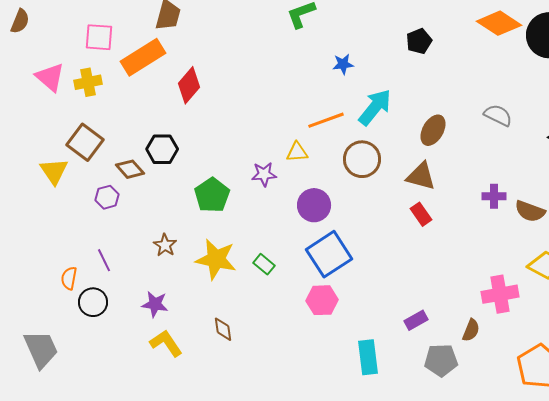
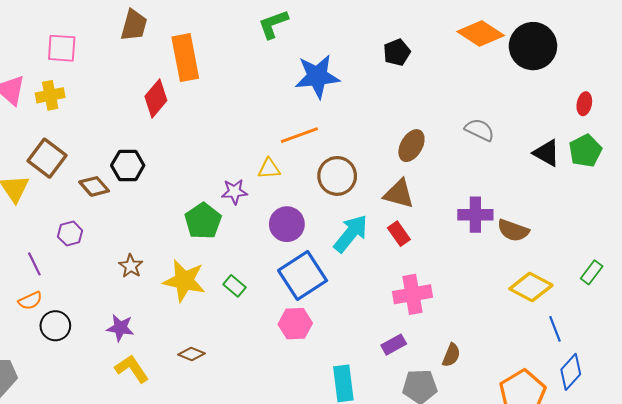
orange rectangle: (143, 57) -> (185, 58), moved, turned -69
blue star: (343, 64) -> (317, 76), size x2.0
cyan arrow: (375, 107) -> (351, 234), moved
green pentagon: (212, 195) -> (203, 221), moved
purple cross: (494, 196) -> (475, 215), size x1.4
purple hexagon: (107, 197) -> (70, 234), moved
purple line: (104, 260) -> (34, 264), moved
orange semicircle: (69, 278) -> (30, 301), turned -125
pink cross: (500, 294) -> (413, 294), moved
brown diamond: (223, 329) -> (192, 354), turned -60

